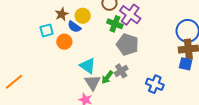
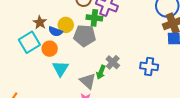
yellow circle: (83, 16) -> (66, 25), moved
cyan square: (47, 30) -> (29, 42), size x1.5
gray pentagon: (127, 44) -> (85, 36), moved
cyan triangle: (88, 66) -> (61, 69), moved, turned 42

